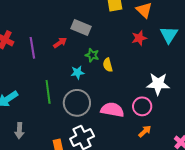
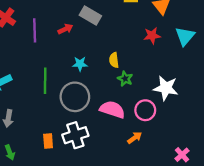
green star: (92, 55) -> (125, 79), moved
orange arrow: (145, 131) -> (135, 138), moved

